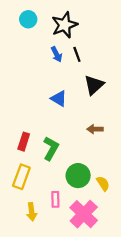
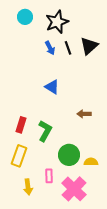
black triangle: (94, 85) -> (89, 46), moved
yellow semicircle: (103, 184) -> (91, 162), turned -56

